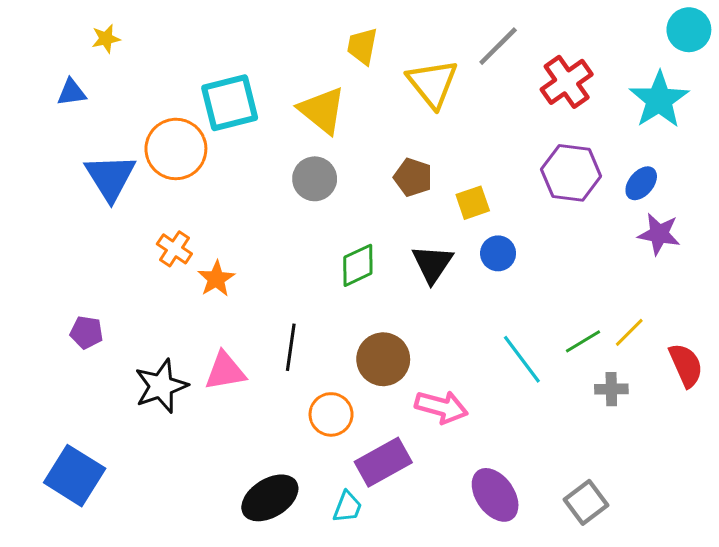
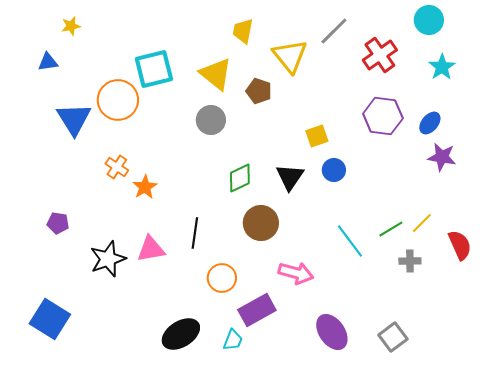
cyan circle: (689, 30) -> (429, 20), moved
cyan star: (659, 100) -> (442, 67), size x0.7
brown pentagon: (413, 177) -> (259, 91), moved
brown circle: (383, 359) -> (261, 223), moved

